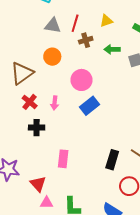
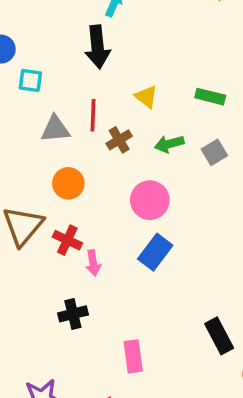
yellow triangle: (106, 21) -> (146, 97), turned -48
pink circle: (82, 80) -> (150, 200), moved
red cross: (30, 102) -> (67, 240), moved
black rectangle: (112, 160) -> (219, 336), turned -30

